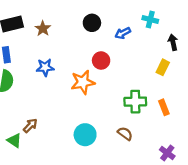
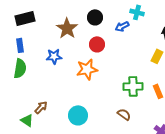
cyan cross: (150, 19) -> (137, 12), moved
brown star: (43, 29) -> (67, 28), moved, size x1.5
red circle: (101, 61) -> (97, 44), moved
cyan circle: (85, 135) -> (78, 115), moved

